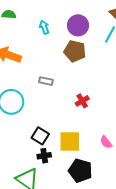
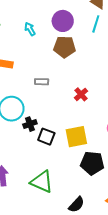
black cross: (44, 156) -> (30, 124), moved

